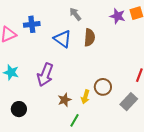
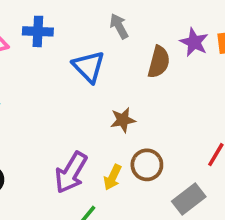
brown semicircle: (89, 38) -> (159, 62), moved
purple arrow: (45, 75) -> (71, 173), moved
brown star: (65, 100) -> (123, 120), moved

